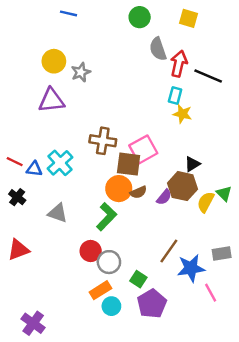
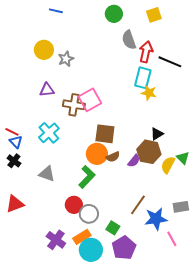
yellow square: (189, 18) -> (154, 15), turned -35
cyan rectangle: (175, 96) -> (143, 78), size x1.5
purple triangle: (51, 100) -> (47, 90), moved, size x0.7
brown cross: (103, 141) -> (74, 105), moved
pink square: (143, 149) -> (90, 100), moved
blue triangle: (34, 169) -> (16, 142), moved, turned 40
cyan circle: (111, 306) -> (91, 250), size x1.5
purple cross: (33, 323) -> (56, 240), moved

